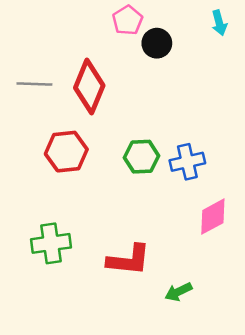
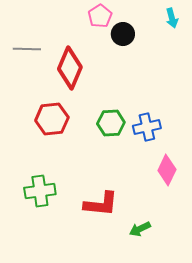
gray line: (34, 84) -> (27, 49), moved
pink diamond: (213, 217) -> (167, 170), turned -36

